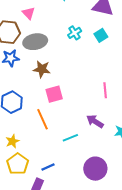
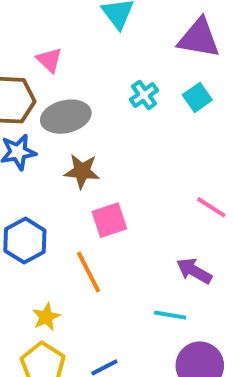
pink line: (105, 90) -> (211, 207), turned -49
cyan line: (70, 138) -> (170, 315), moved, turned 35
yellow star: (12, 141) -> (46, 317), moved

